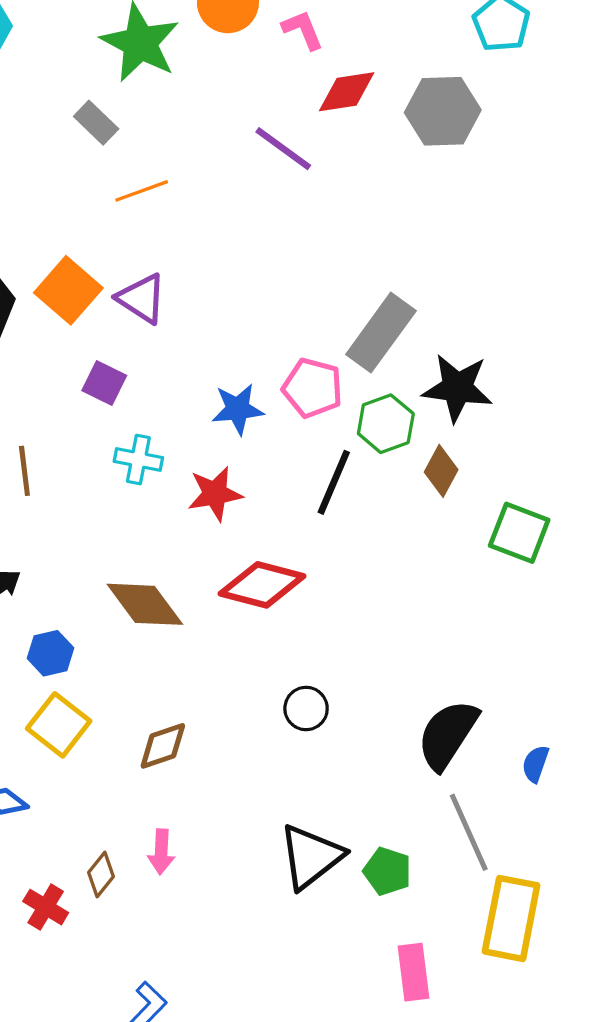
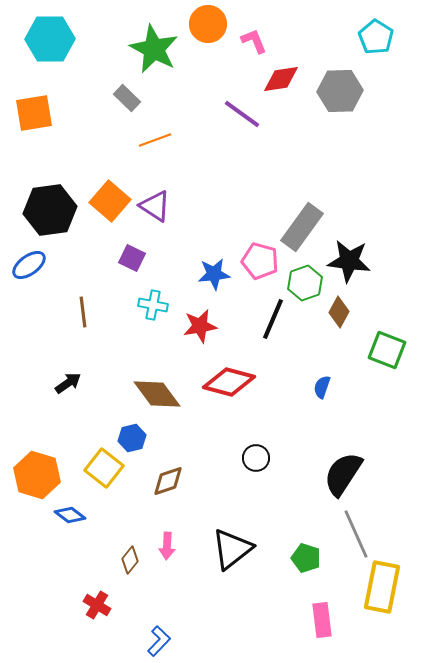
blue hexagon: (51, 653) -> (132, 438), moved
blue semicircle: (535, 764) -> (322, 387), moved
black triangle: (311, 857) -> (232, 549), moved
red cross: (46, 907) -> (97, 605), moved

